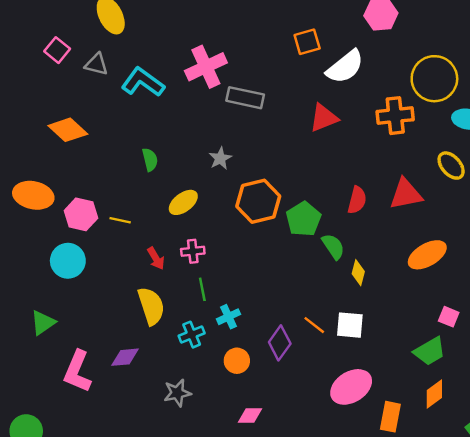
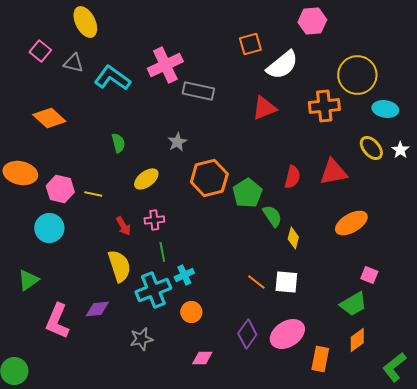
cyan cross: (192, 335) -> (153, 290), size x1.6
purple diamond: (280, 343) -> (247, 334), moved

